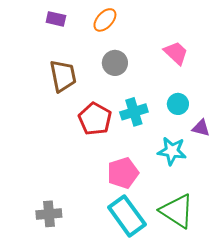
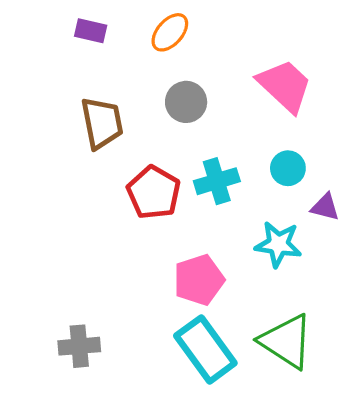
pink trapezoid: (176, 53) -> (285, 86), size x1.4

